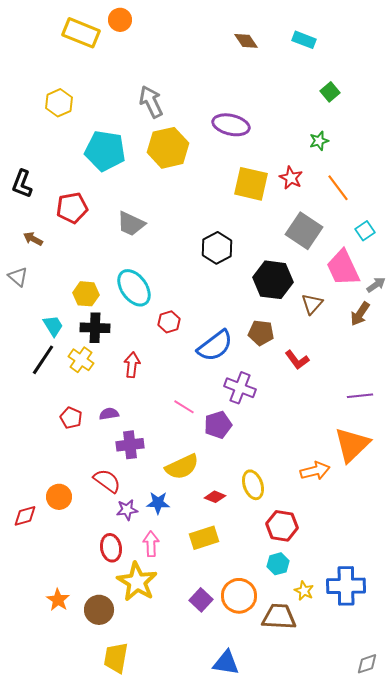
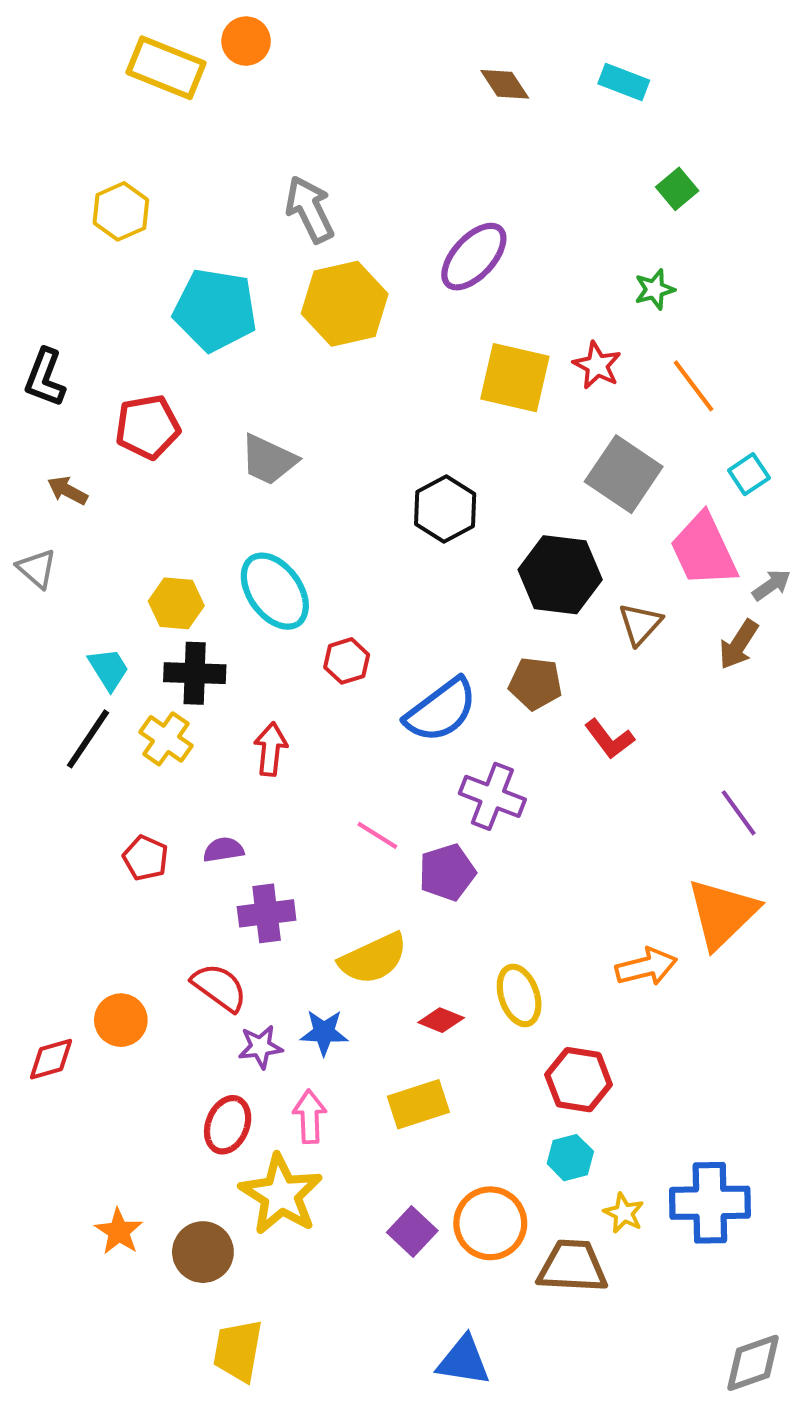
purple ellipse: (231, 125) -> (474, 257), turned -60
purple line: (360, 396) -> (739, 813), turned 60
red ellipse: (111, 548) -> (228, 1125), turned 32
gray diamond: (367, 664) -> (753, 1363), size x1.4

